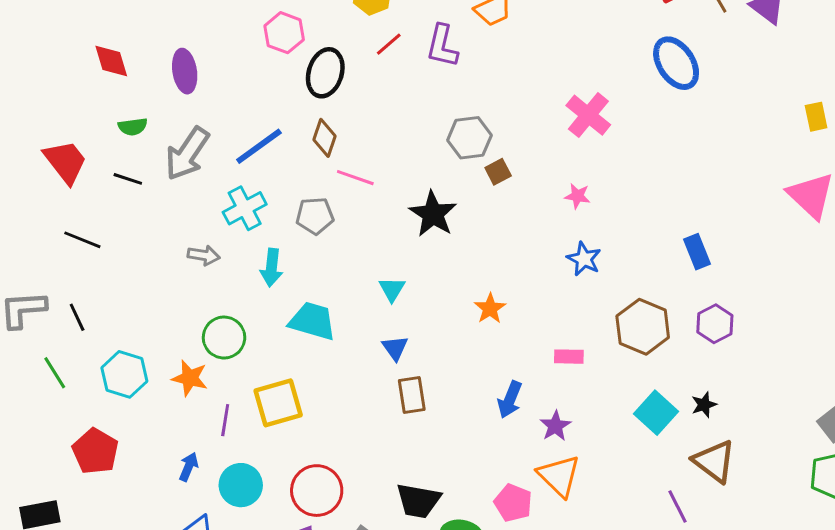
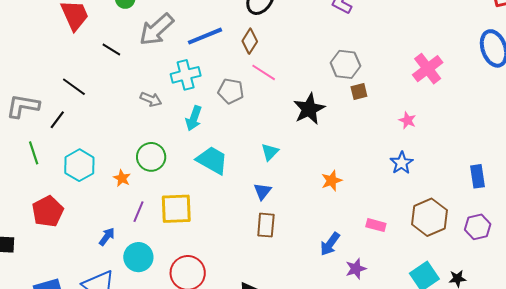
black line: (128, 179) -> (111, 50), moved
black line: (82, 240) -> (74, 87), moved
black line: (77, 317) -> (57, 120), turned 48
orange star: (190, 378) -> (122, 178), size x0.7

